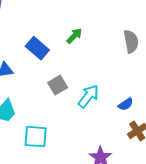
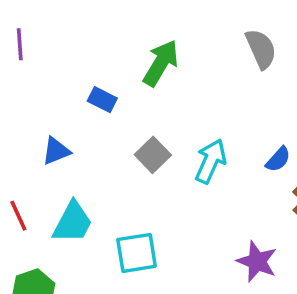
green arrow: (74, 36) -> (161, 63), size x1.5
blue rectangle: (37, 48) -> (102, 100), size x0.7

